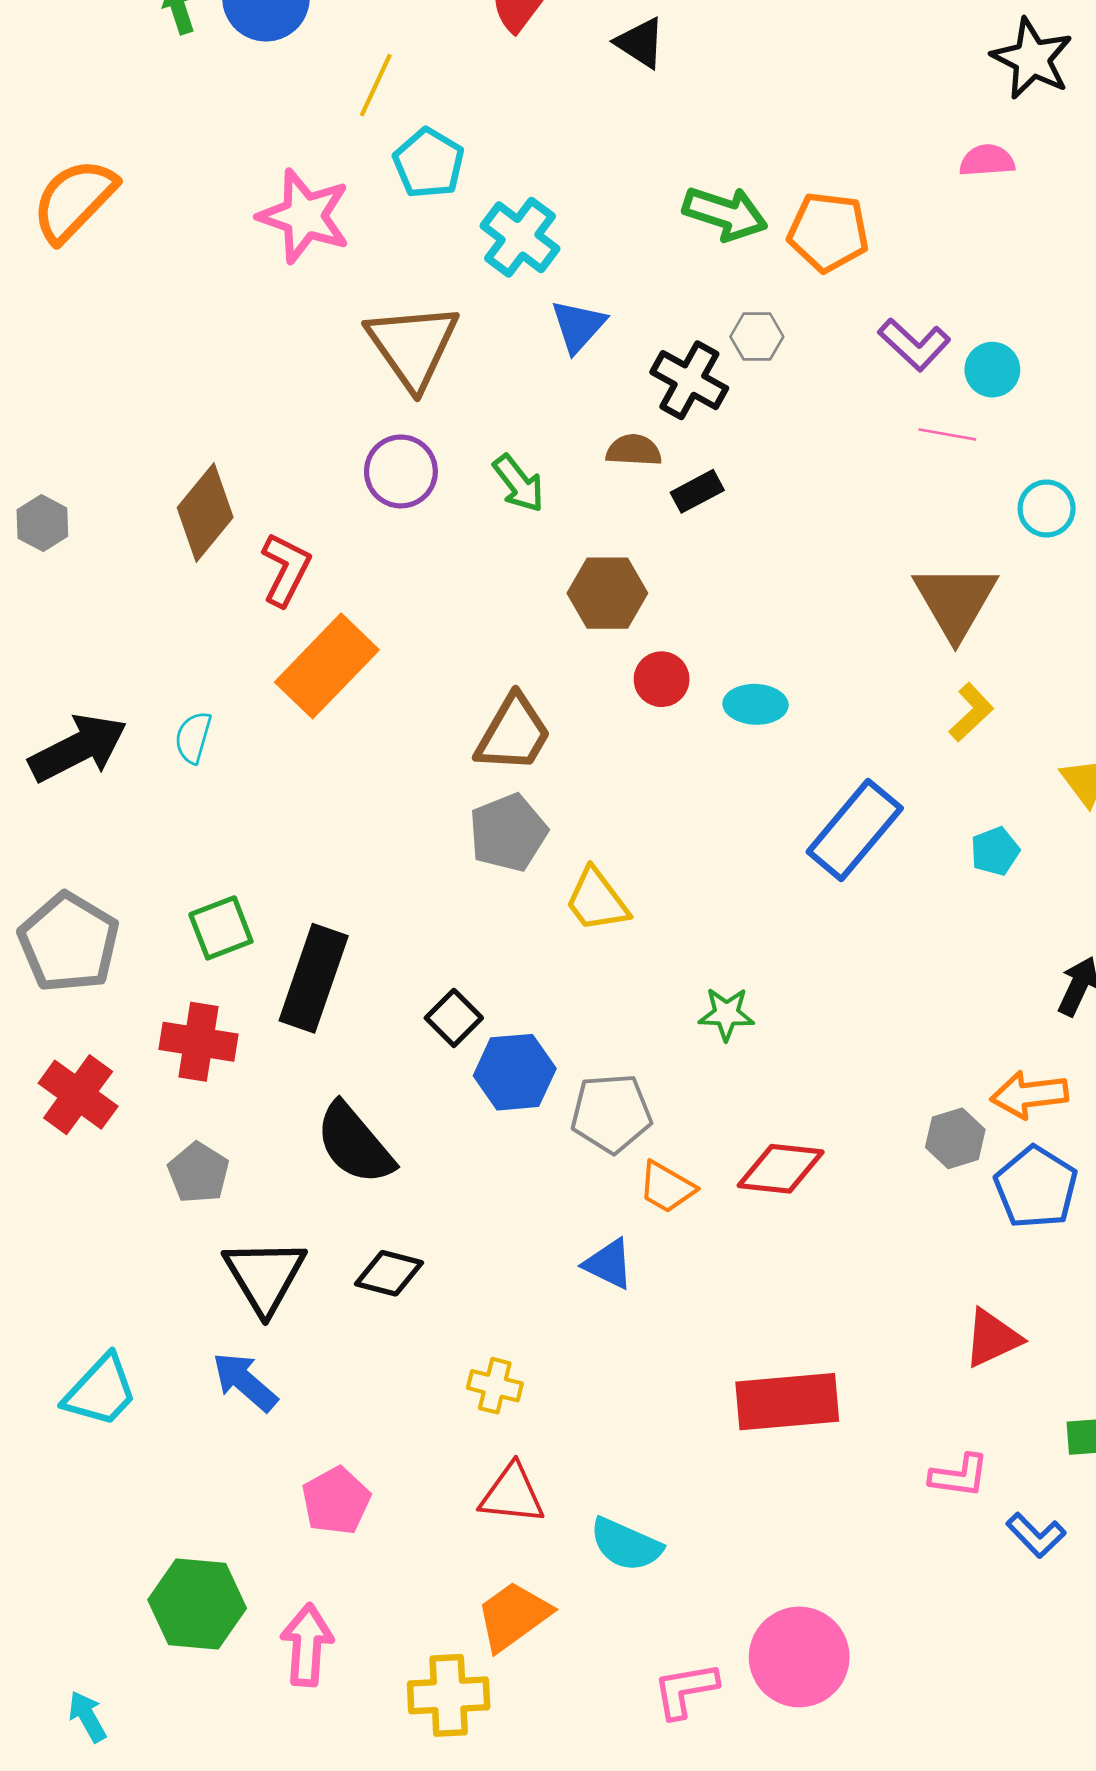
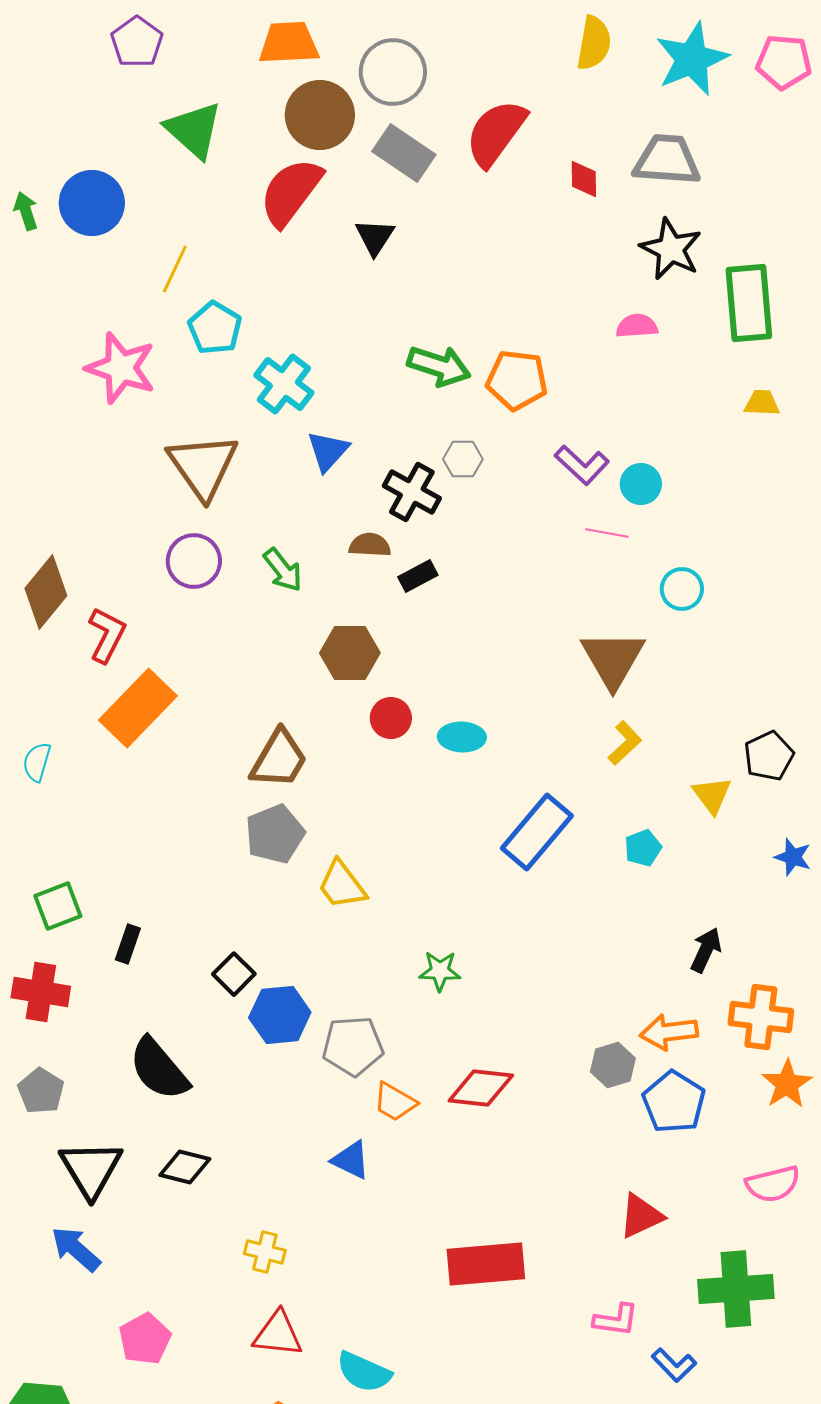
black triangle: (640, 43) -> (375, 237), turned 30
black rectangle: (314, 978) -> (128, 944), size x0.5

